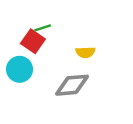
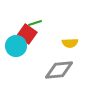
cyan circle: (20, 69) -> (16, 46), moved

